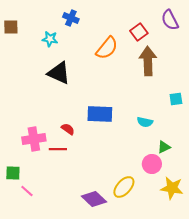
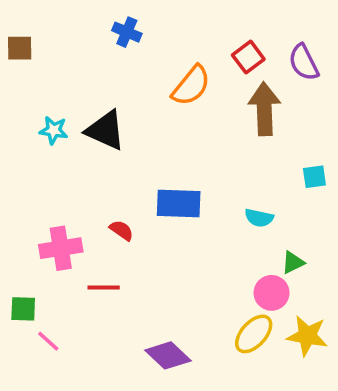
purple semicircle: (170, 20) -> (304, 62), moved
cyan star: (50, 39) -> (54, 130), moved
red line: (58, 149) -> (104, 287), moved
yellow ellipse: (124, 187) -> (254, 334), moved

